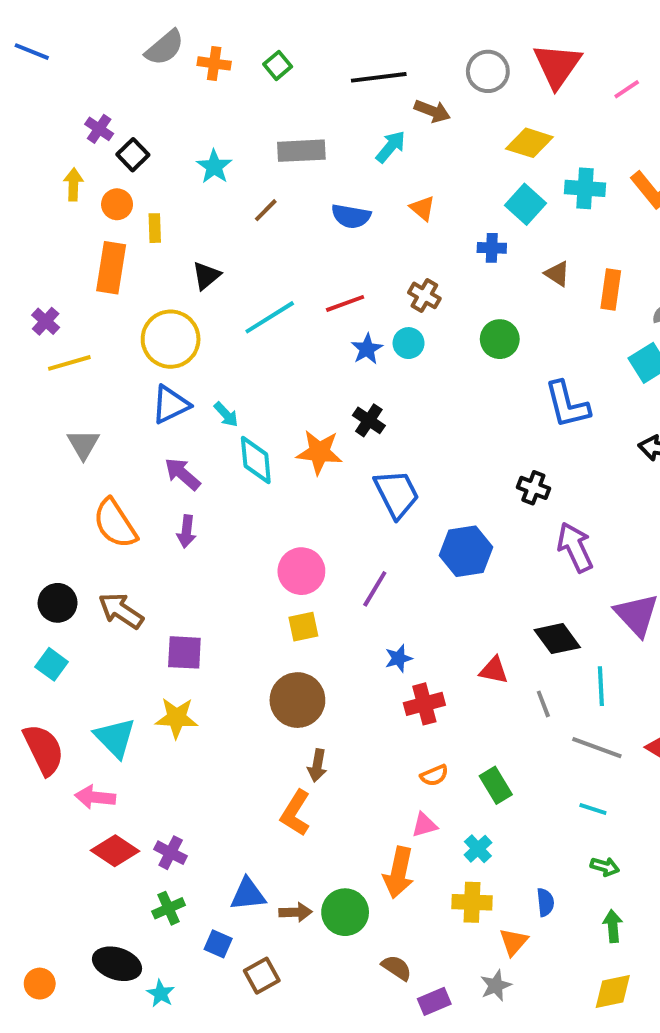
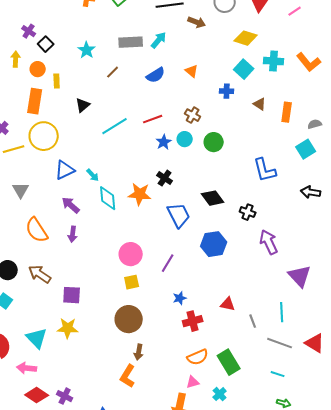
cyan arrow: (391, 147) -> (159, 40), moved
blue semicircle: (351, 216) -> (156, 75), turned -42
yellow circle: (171, 339) -> (44, 136), moved
green circle: (500, 339) -> (214, 142), moved
black diamond: (557, 639) -> (213, 198), moved
orange semicircle: (434, 775) -> (198, 357), size x1.5
green rectangle: (496, 785) -> (229, 362), size x1.4

